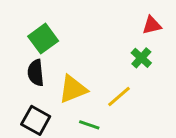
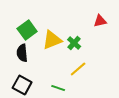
green cross: (141, 58) -> (74, 43), moved
yellow triangle: (73, 89) -> (52, 40), moved

